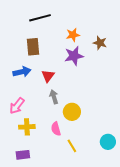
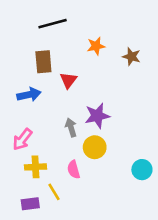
purple star: (74, 56) -> (97, 116), moved
red triangle: (48, 76) -> (68, 80), moved
cyan circle: (108, 142) -> (142, 170), moved
yellow line: (72, 146) -> (54, 192), moved

